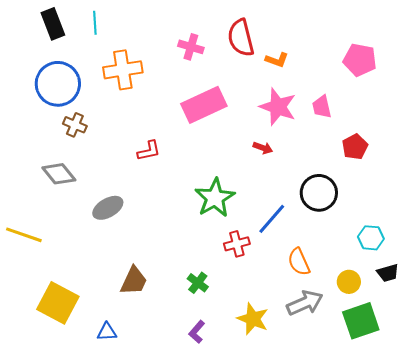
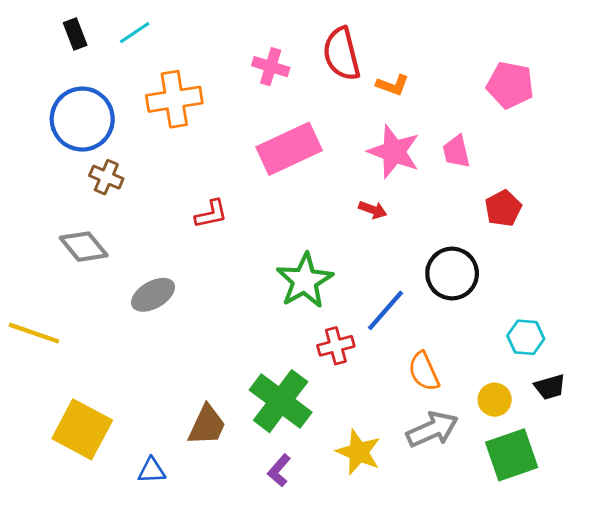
cyan line: (95, 23) -> (135, 33), turned 60
black rectangle: (53, 24) -> (75, 34), size x0.7
brown trapezoid: (134, 281) -> (207, 425), moved
green cross: (198, 283) -> (281, 401), size x2.0

